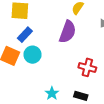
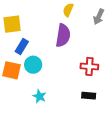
cyan star: (52, 93) -> (40, 96), moved

